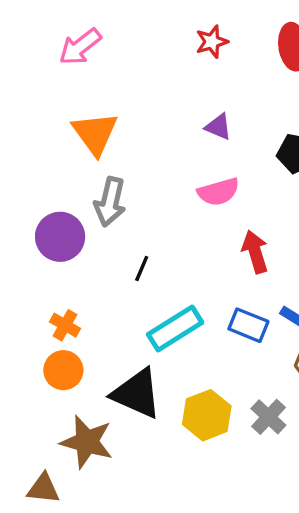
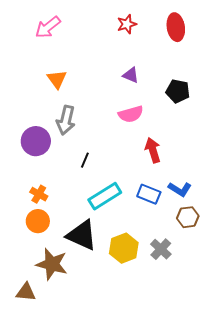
orange triangle: (95, 133) -> (57, 79), size x0.7

